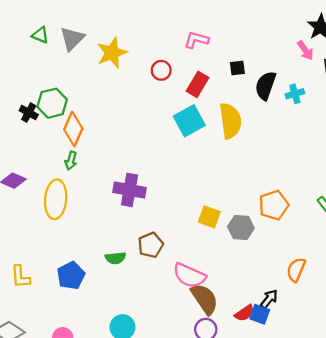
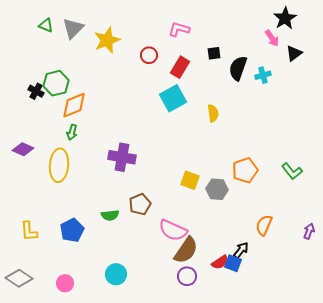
yellow semicircle: (230, 121) -> (213, 113), moved, size x0.6
orange diamond: (73, 129) -> (74, 105), turned 44
brown semicircle: (205, 299) -> (186, 250), turned 68

